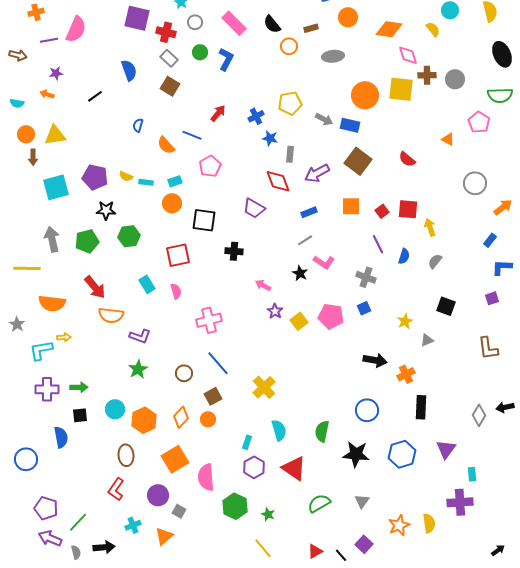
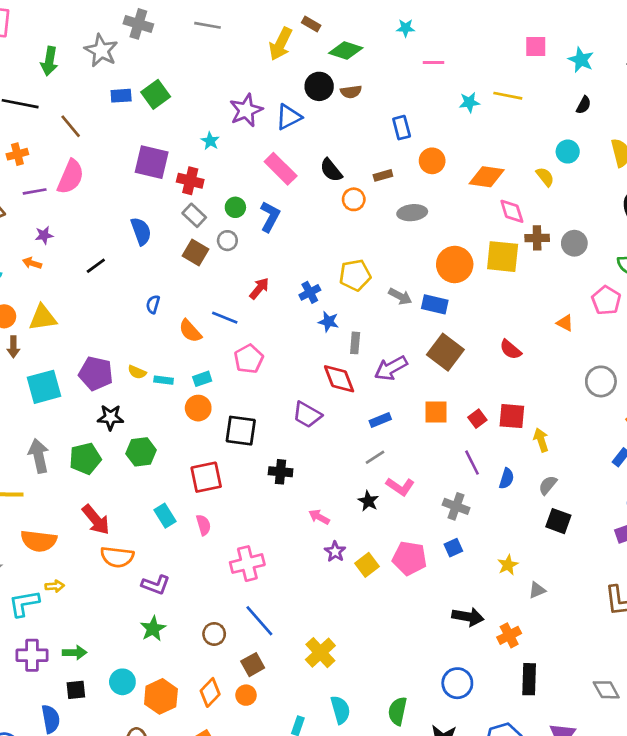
gray circle: (195, 22) -> (227, 241), moved
black square: (446, 306) -> (558, 521), moved
gray diamond: (479, 415) -> (606, 690), turned -60

